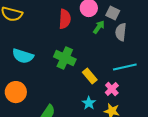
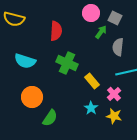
red semicircle: (65, 19) -> (56, 31), moved
gray semicircle: (121, 32) -> (118, 47), moved
orange circle: (16, 92) -> (32, 97), moved

